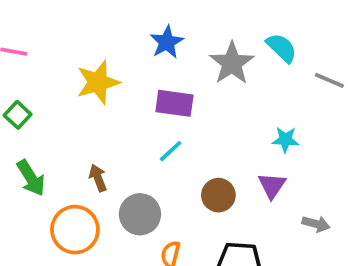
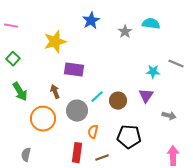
cyan semicircle: (282, 48) -> (151, 24), turned -36
gray star: (232, 63) -> (125, 32), size x0.6
gray line: (329, 80) -> (176, 64), moved
purple rectangle: (174, 103) -> (74, 70), moved
cyan line: (171, 151) -> (97, 97), moved

